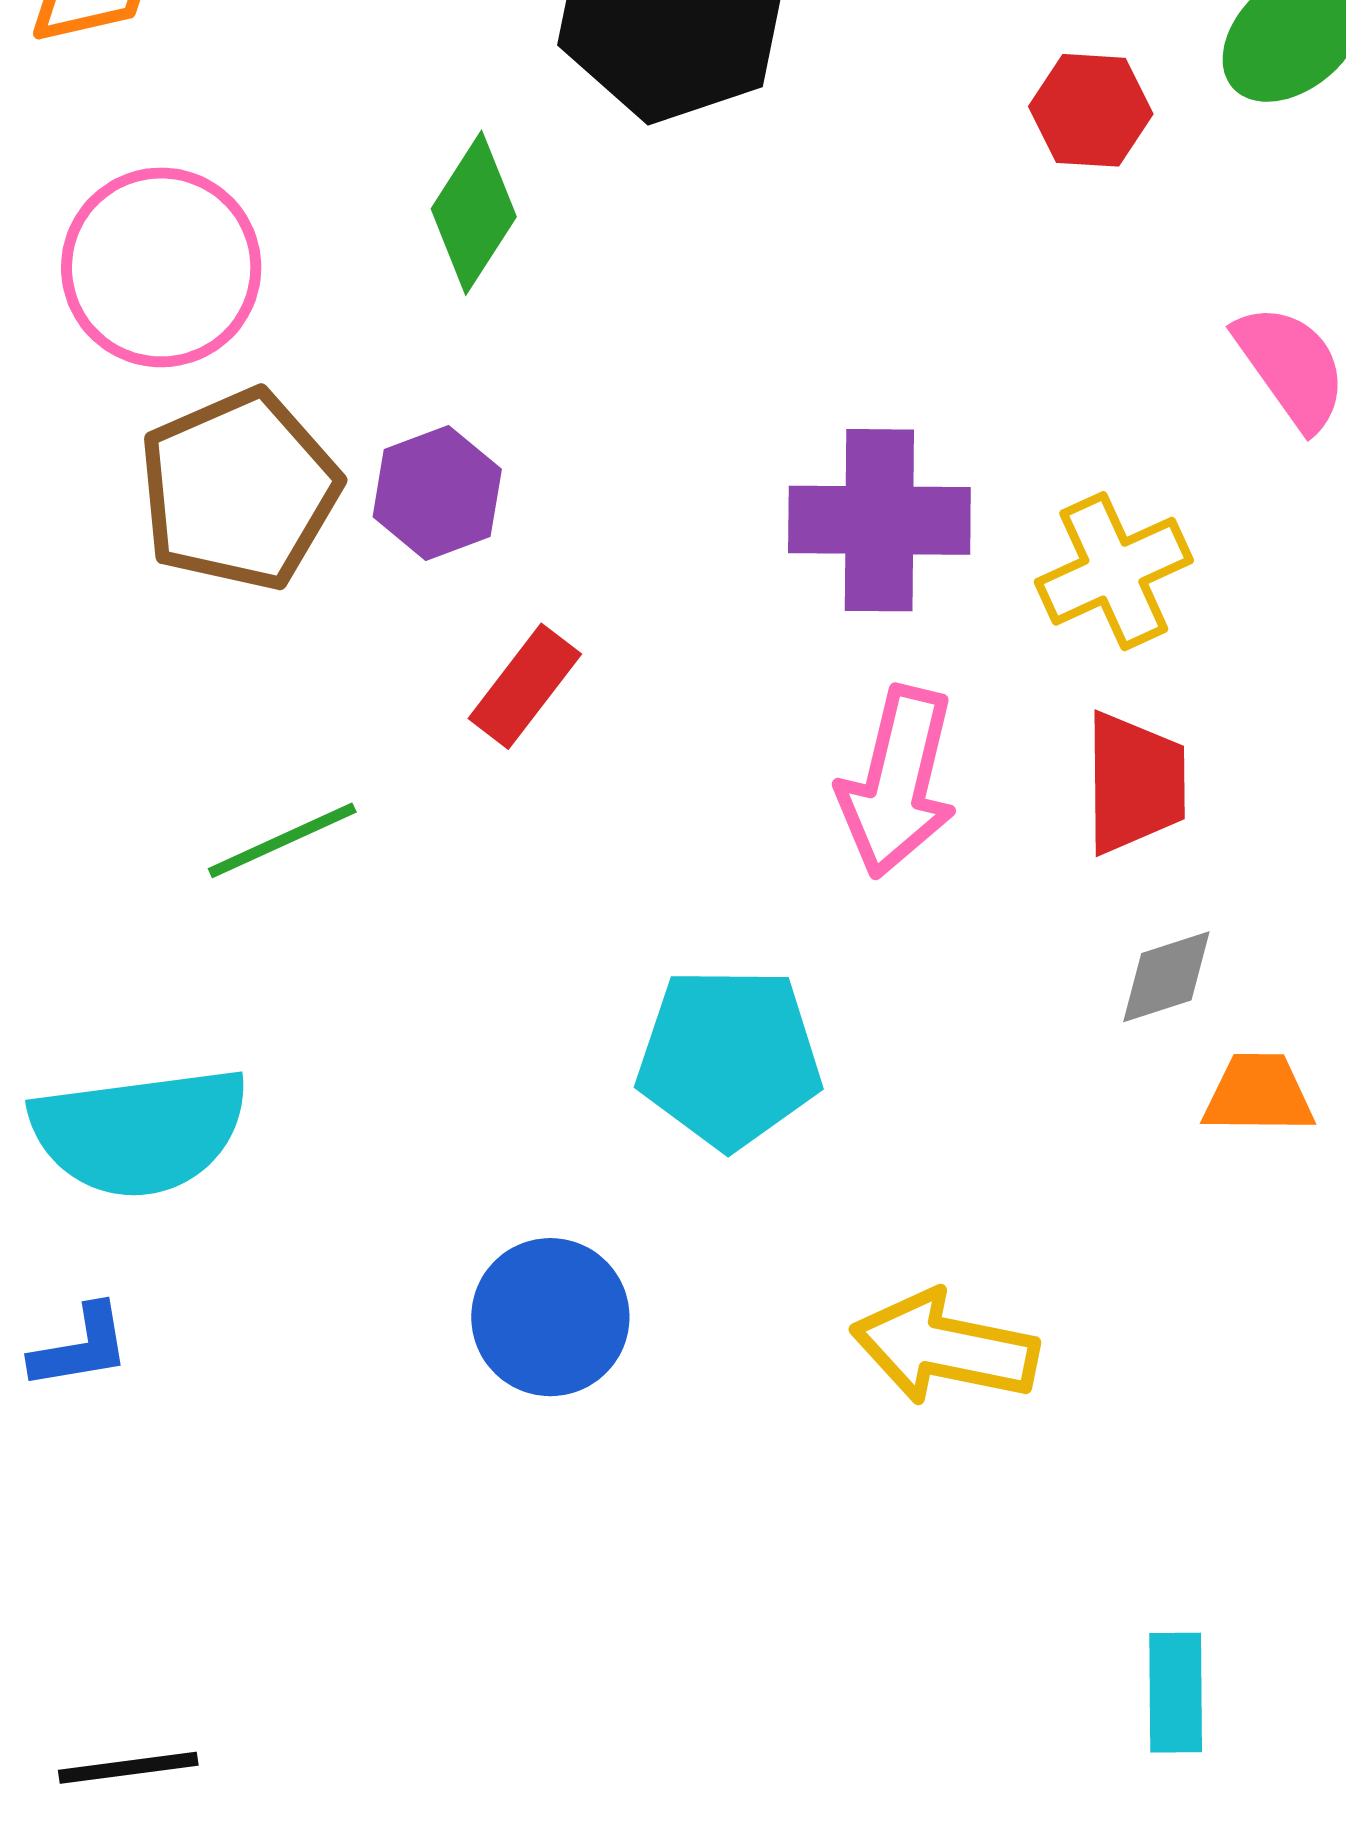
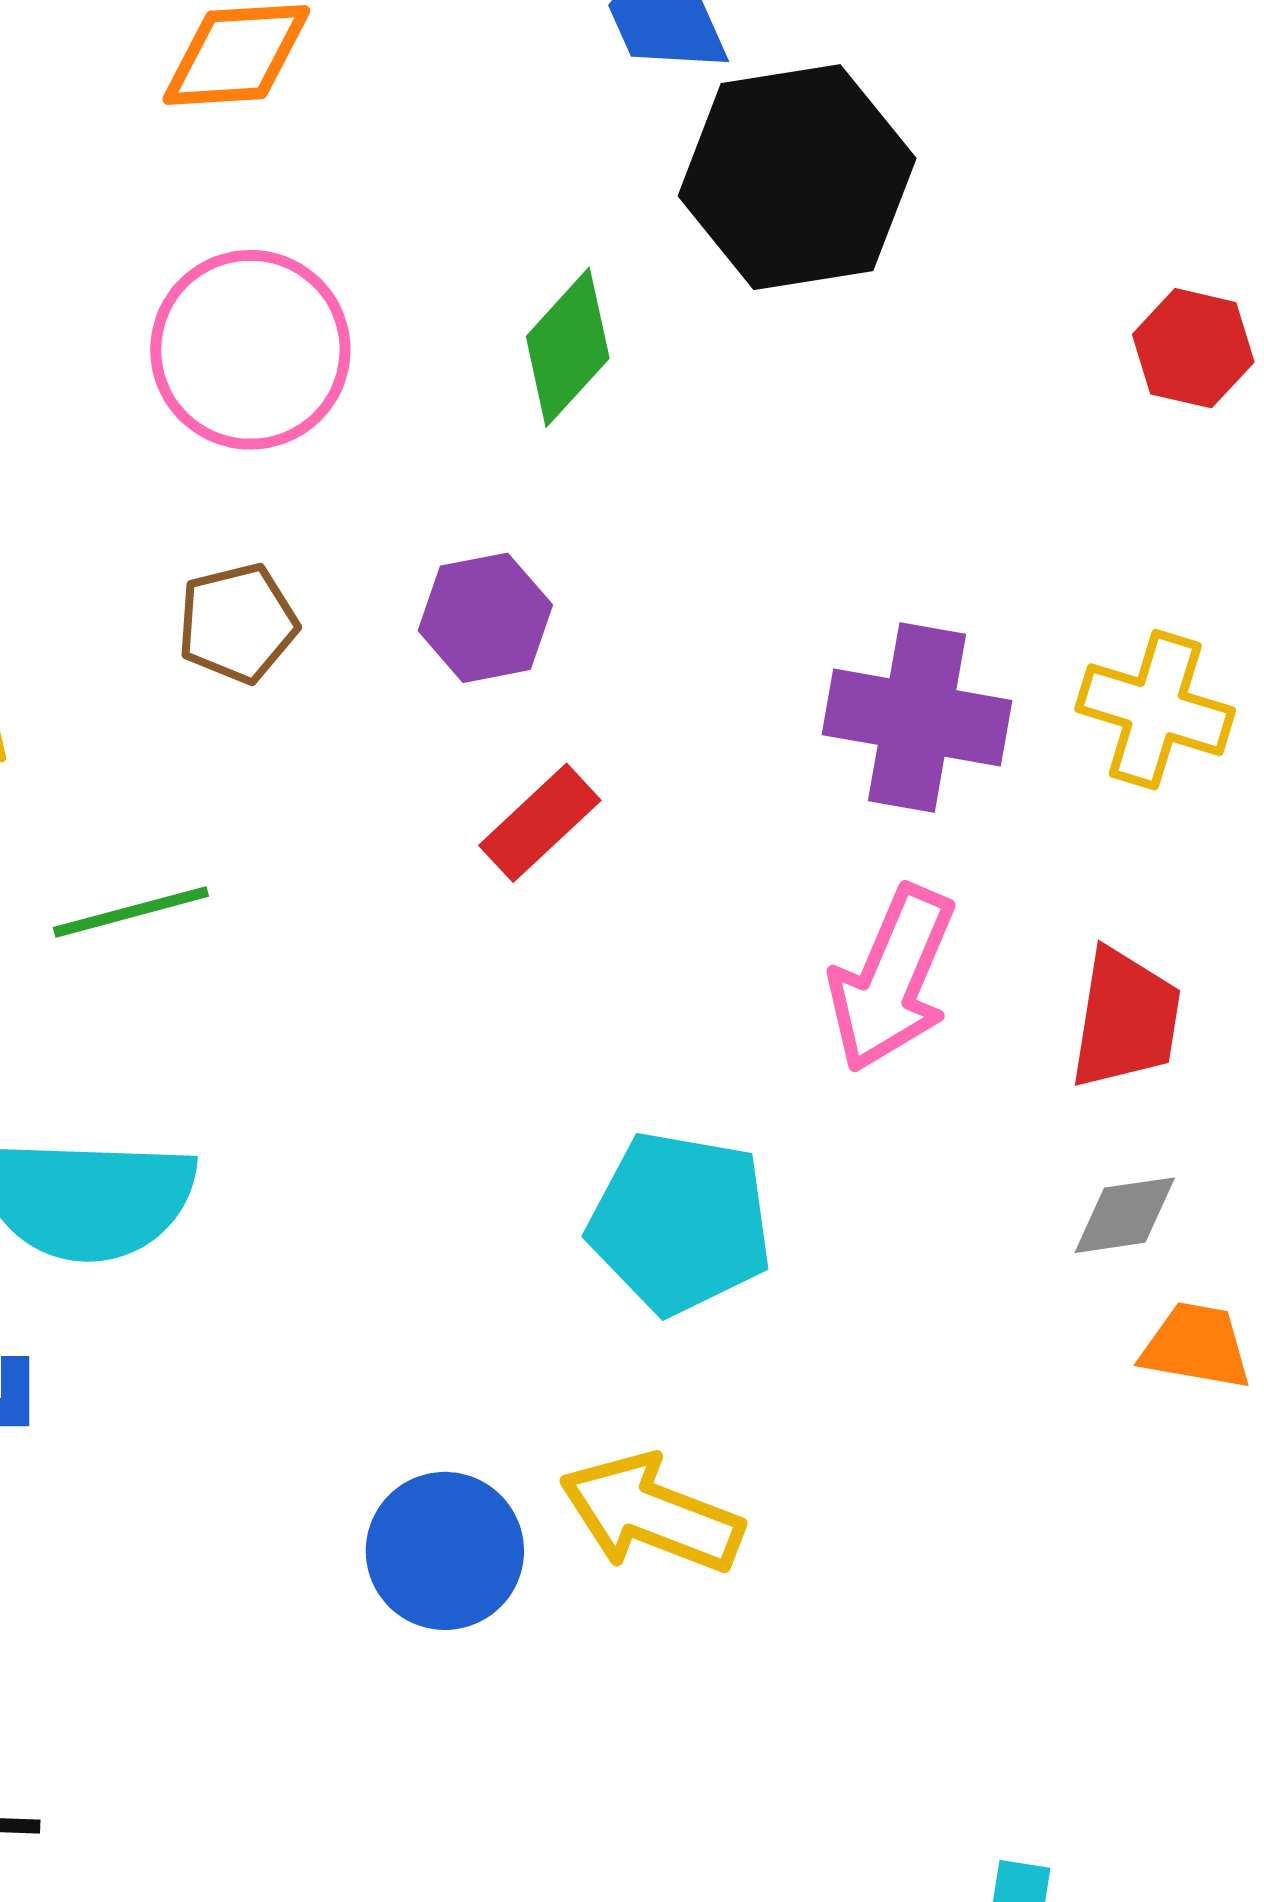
brown pentagon: (239, 490) -> (237, 623), moved, size x0.6
yellow cross: (1114, 571) -> (1155, 710), moved, turned 32
green line: (282, 840) -> (131, 912), moved
blue circle: (550, 1317) -> (445, 1551), moved
yellow arrow: (945, 1348) -> (651, 1514), moved

